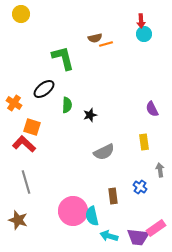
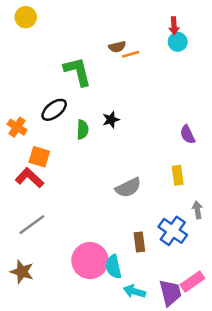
black star: (90, 115) -> (111, 120), moved
gray line: (26, 182) -> (32, 225), turned 70
blue cross: (140, 187) -> (173, 231), size x1.6
purple trapezoid: (138, 237) -> (170, 293), turned -110

